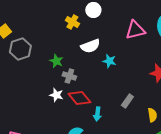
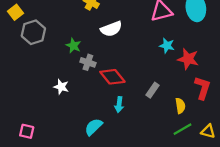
cyan star: (109, 61) -> (167, 46), moved
white star: (56, 95) -> (61, 87), moved
red diamond: (79, 98) -> (112, 77), moved

